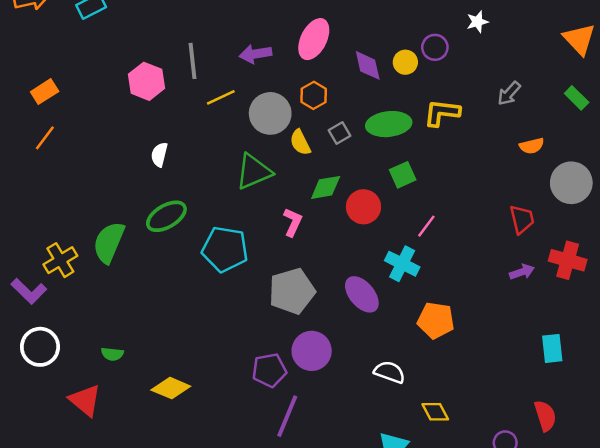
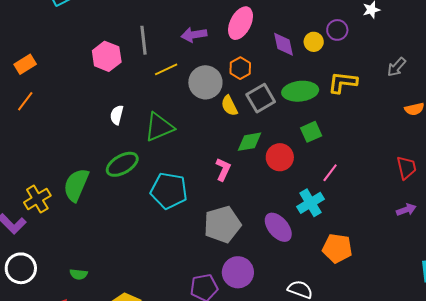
gray square: (339, 133) -> (261, 98), size x1.6
green triangle: (254, 172) -> (159, 127), moved
cyan cross: (402, 264) -> (311, 203), turned 32

